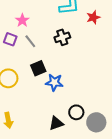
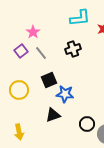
purple square: (10, 39) -> (21, 51), turned 32
black triangle: (56, 123) -> (53, 115), moved

